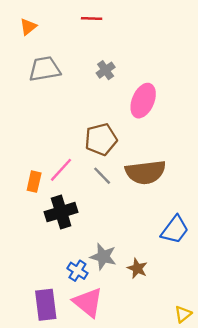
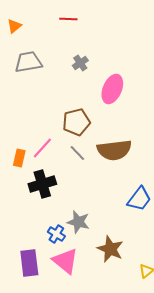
brown star: (137, 268) -> (110, 249), moved, size x1.5

